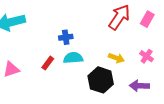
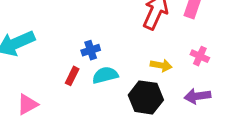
red rectangle: (48, 63) -> (72, 76), moved

